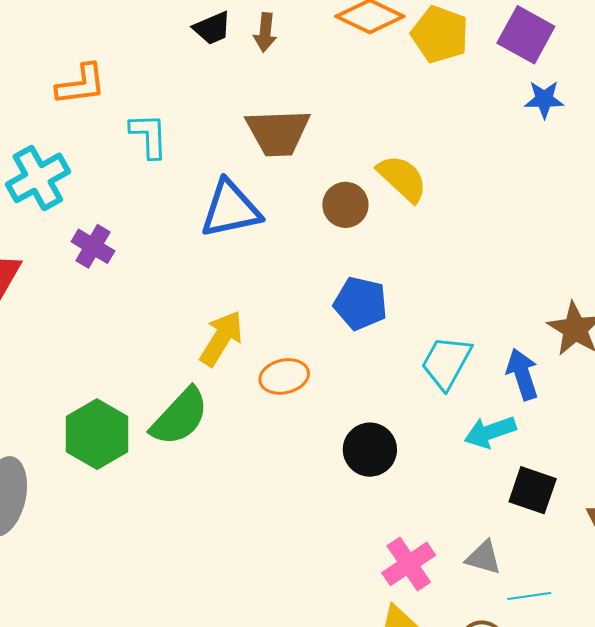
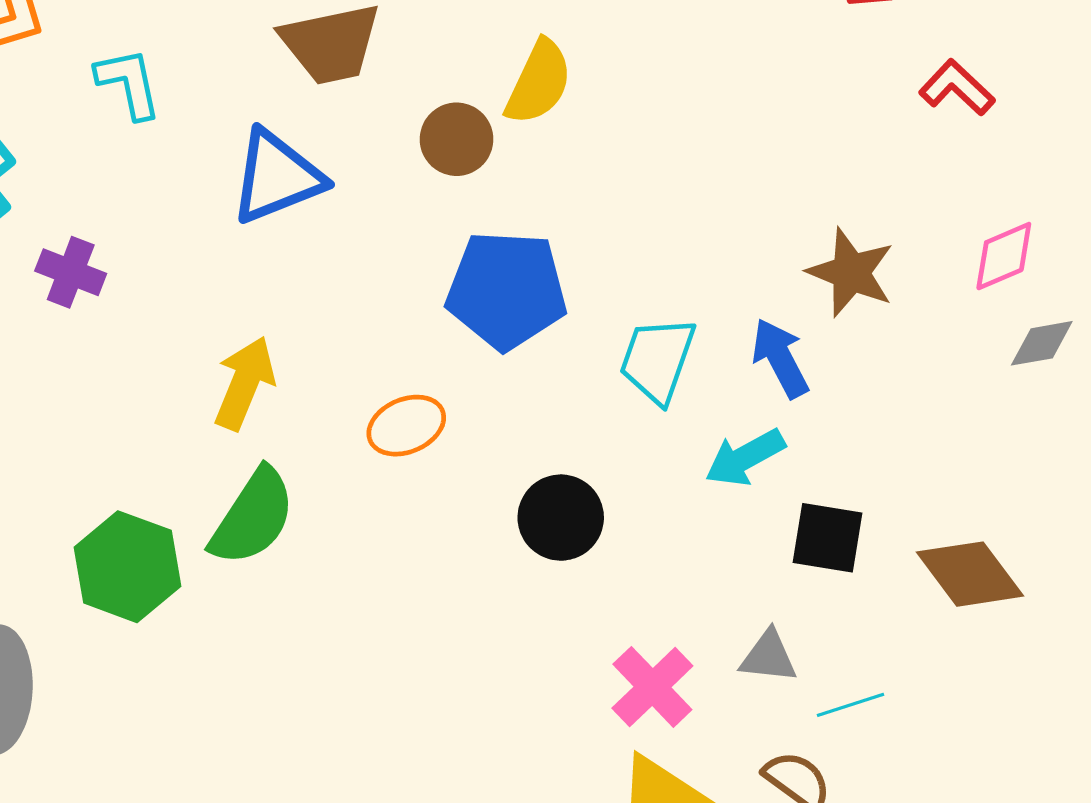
yellow semicircle: (402, 178) -> (539, 82), turned 82
blue pentagon: (360, 303) -> (506, 290), size x1.4
yellow arrow: (221, 338) -> (245, 383), moved

